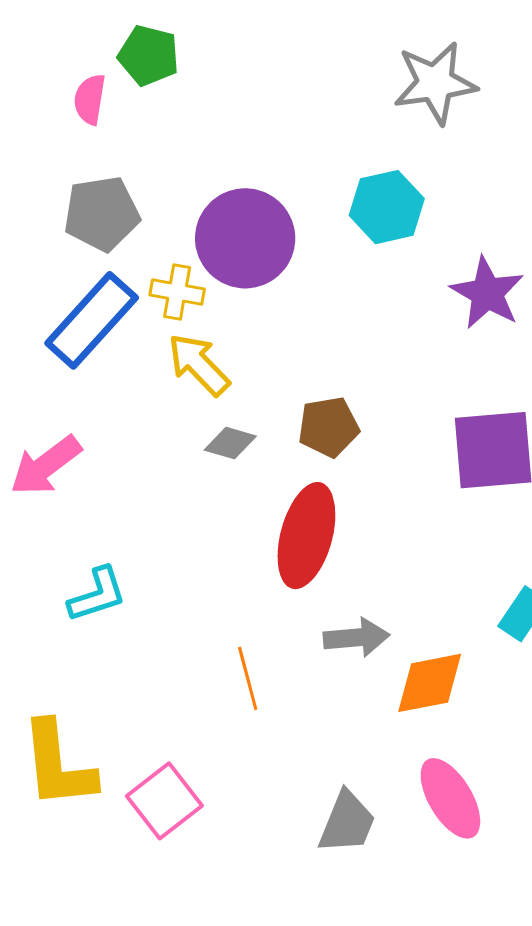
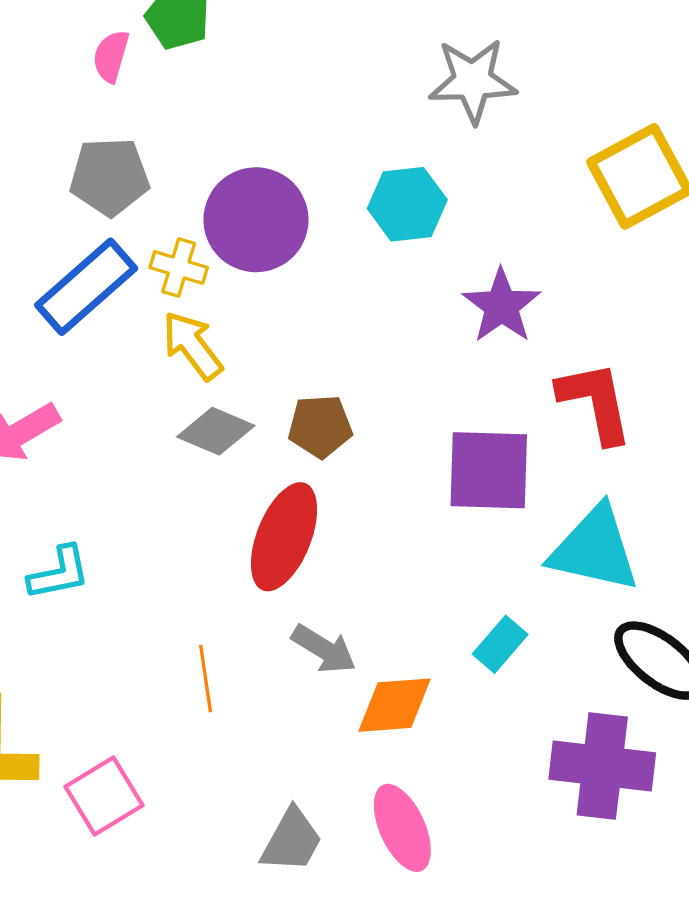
gray diamond: (230, 443) -> (216, 431), size x1.4
gray arrow: (356, 638) -> (324, 649), turned 30

